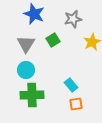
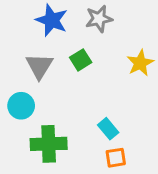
gray star: (73, 19) -> (99, 19), moved
cyan circle: (26, 70) -> (21, 106), moved

